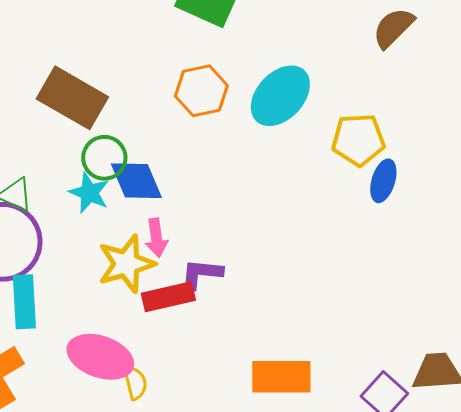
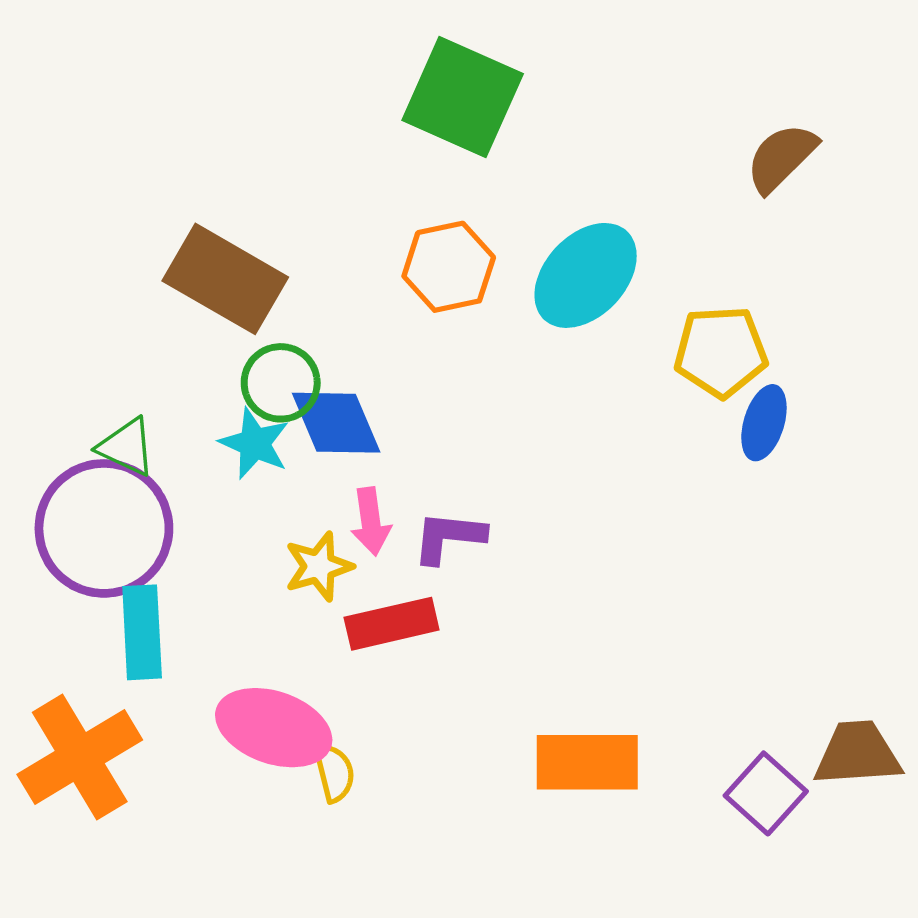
yellow star: (126, 264) -> (319, 566), size x0.7
purple L-shape: (201, 274) -> (449, 537), moved

